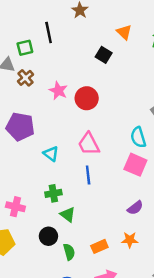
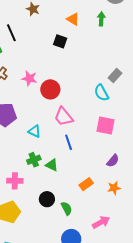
red circle: (87, 98) -> (50, 89), moved
cyan semicircle: (138, 137) -> (101, 93), moved
green cross: (53, 193) -> (34, 160), moved
green triangle: (68, 215) -> (52, 165), moved
orange rectangle: (99, 246) -> (86, 184), moved

